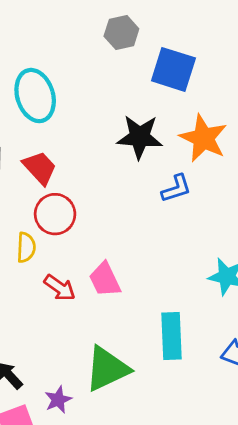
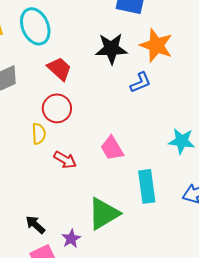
red trapezoid: (40, 168) -> (59, 69), moved
pink trapezoid: (105, 280) -> (112, 148), moved

